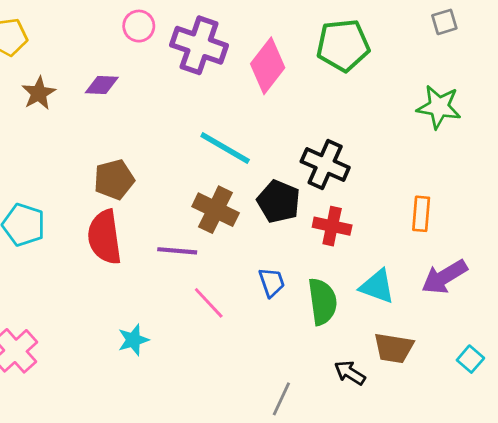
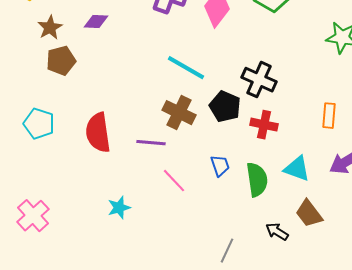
brown pentagon: (114, 180) -> (61, 61), moved
brown trapezoid: (394, 348) -> (309, 214), turned 44

